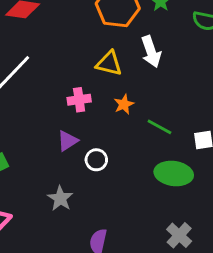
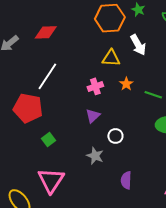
white circle: (96, 160) -> (115, 136), moved

